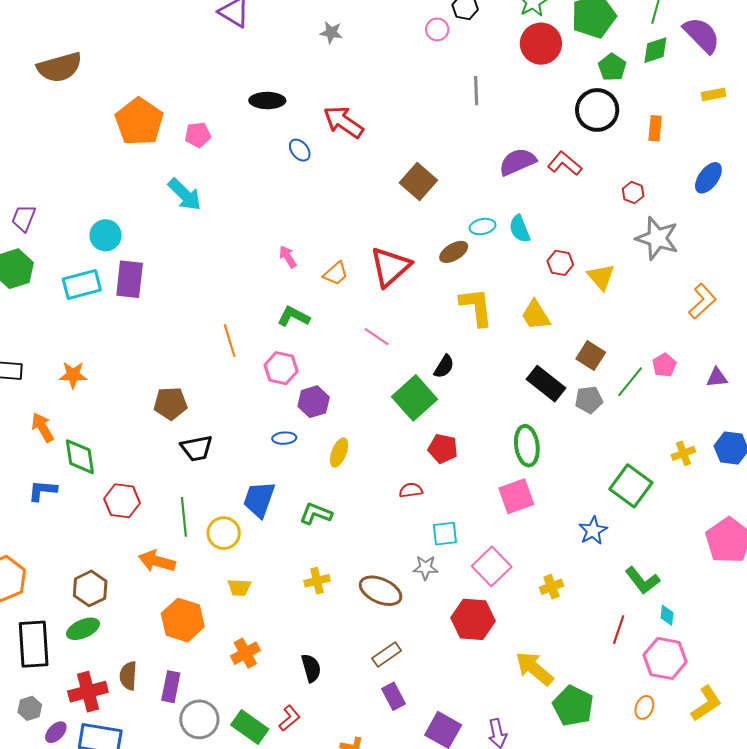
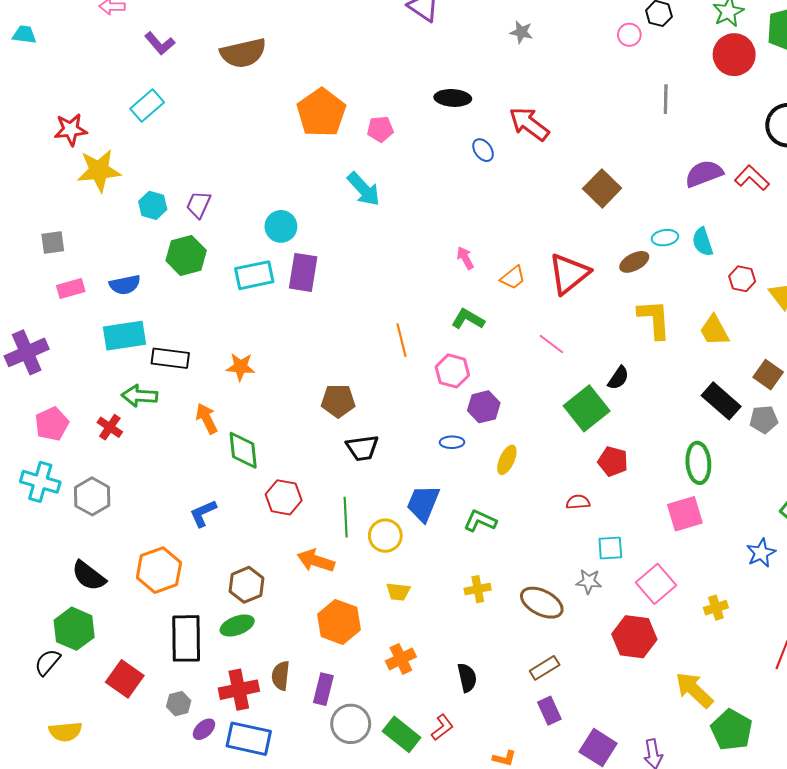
blue L-shape: (42, 491) -> (203, 513), moved, turned -32

